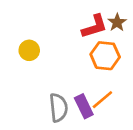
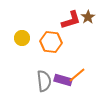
orange hexagon: (105, 56) -> (51, 42), moved
purple rectangle: (84, 106) -> (63, 80), turned -48

